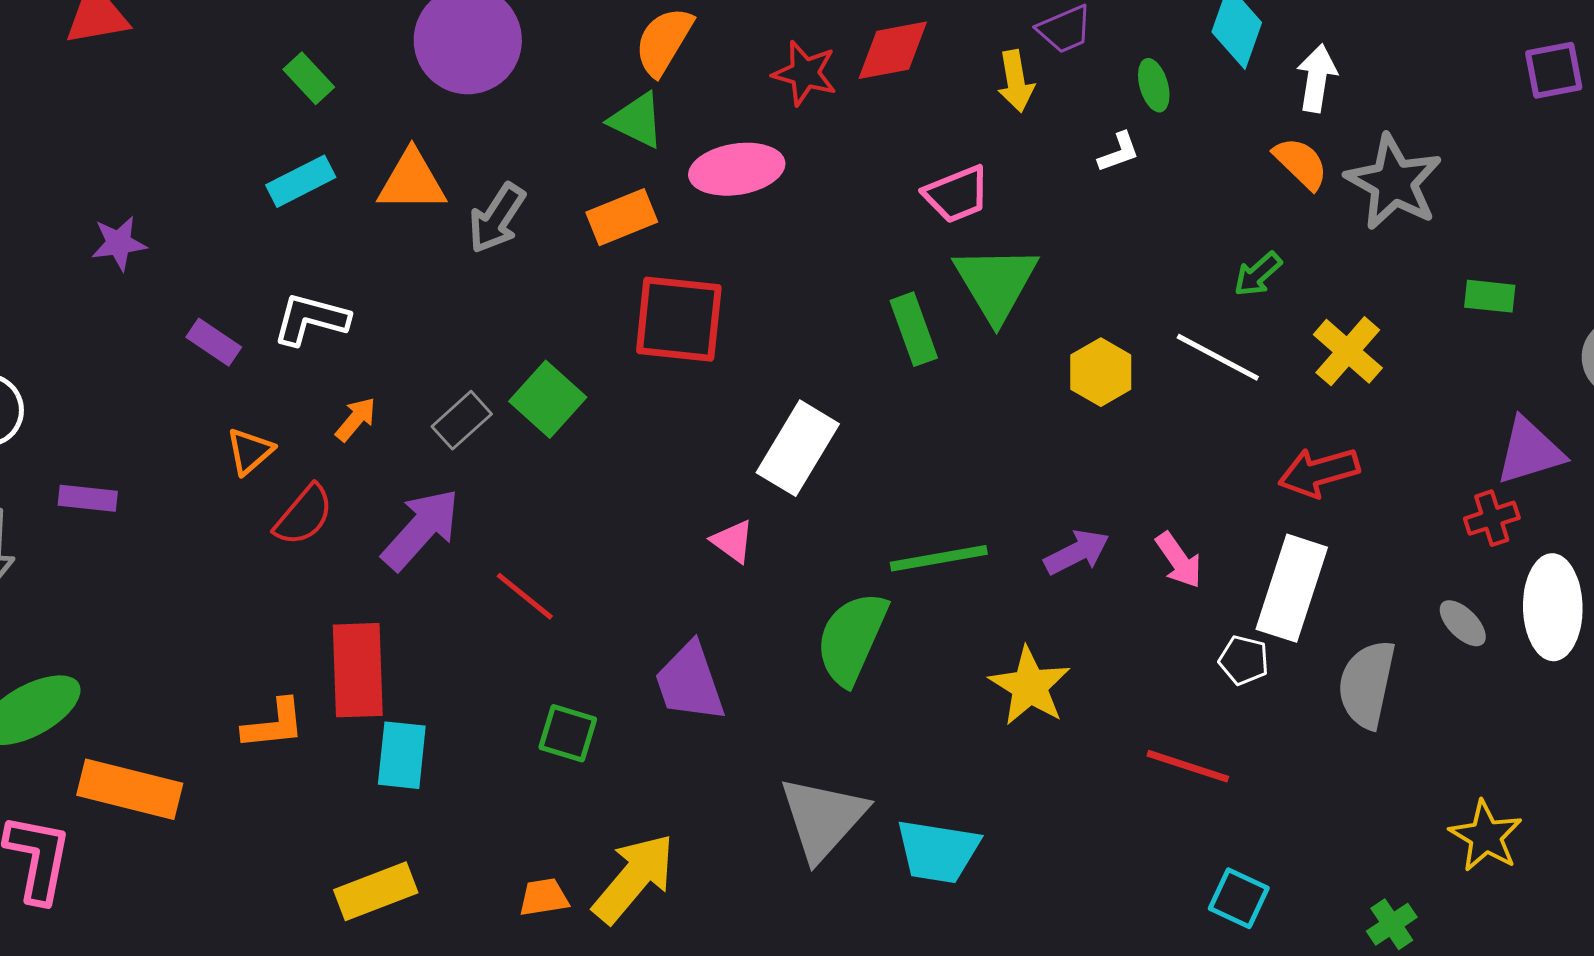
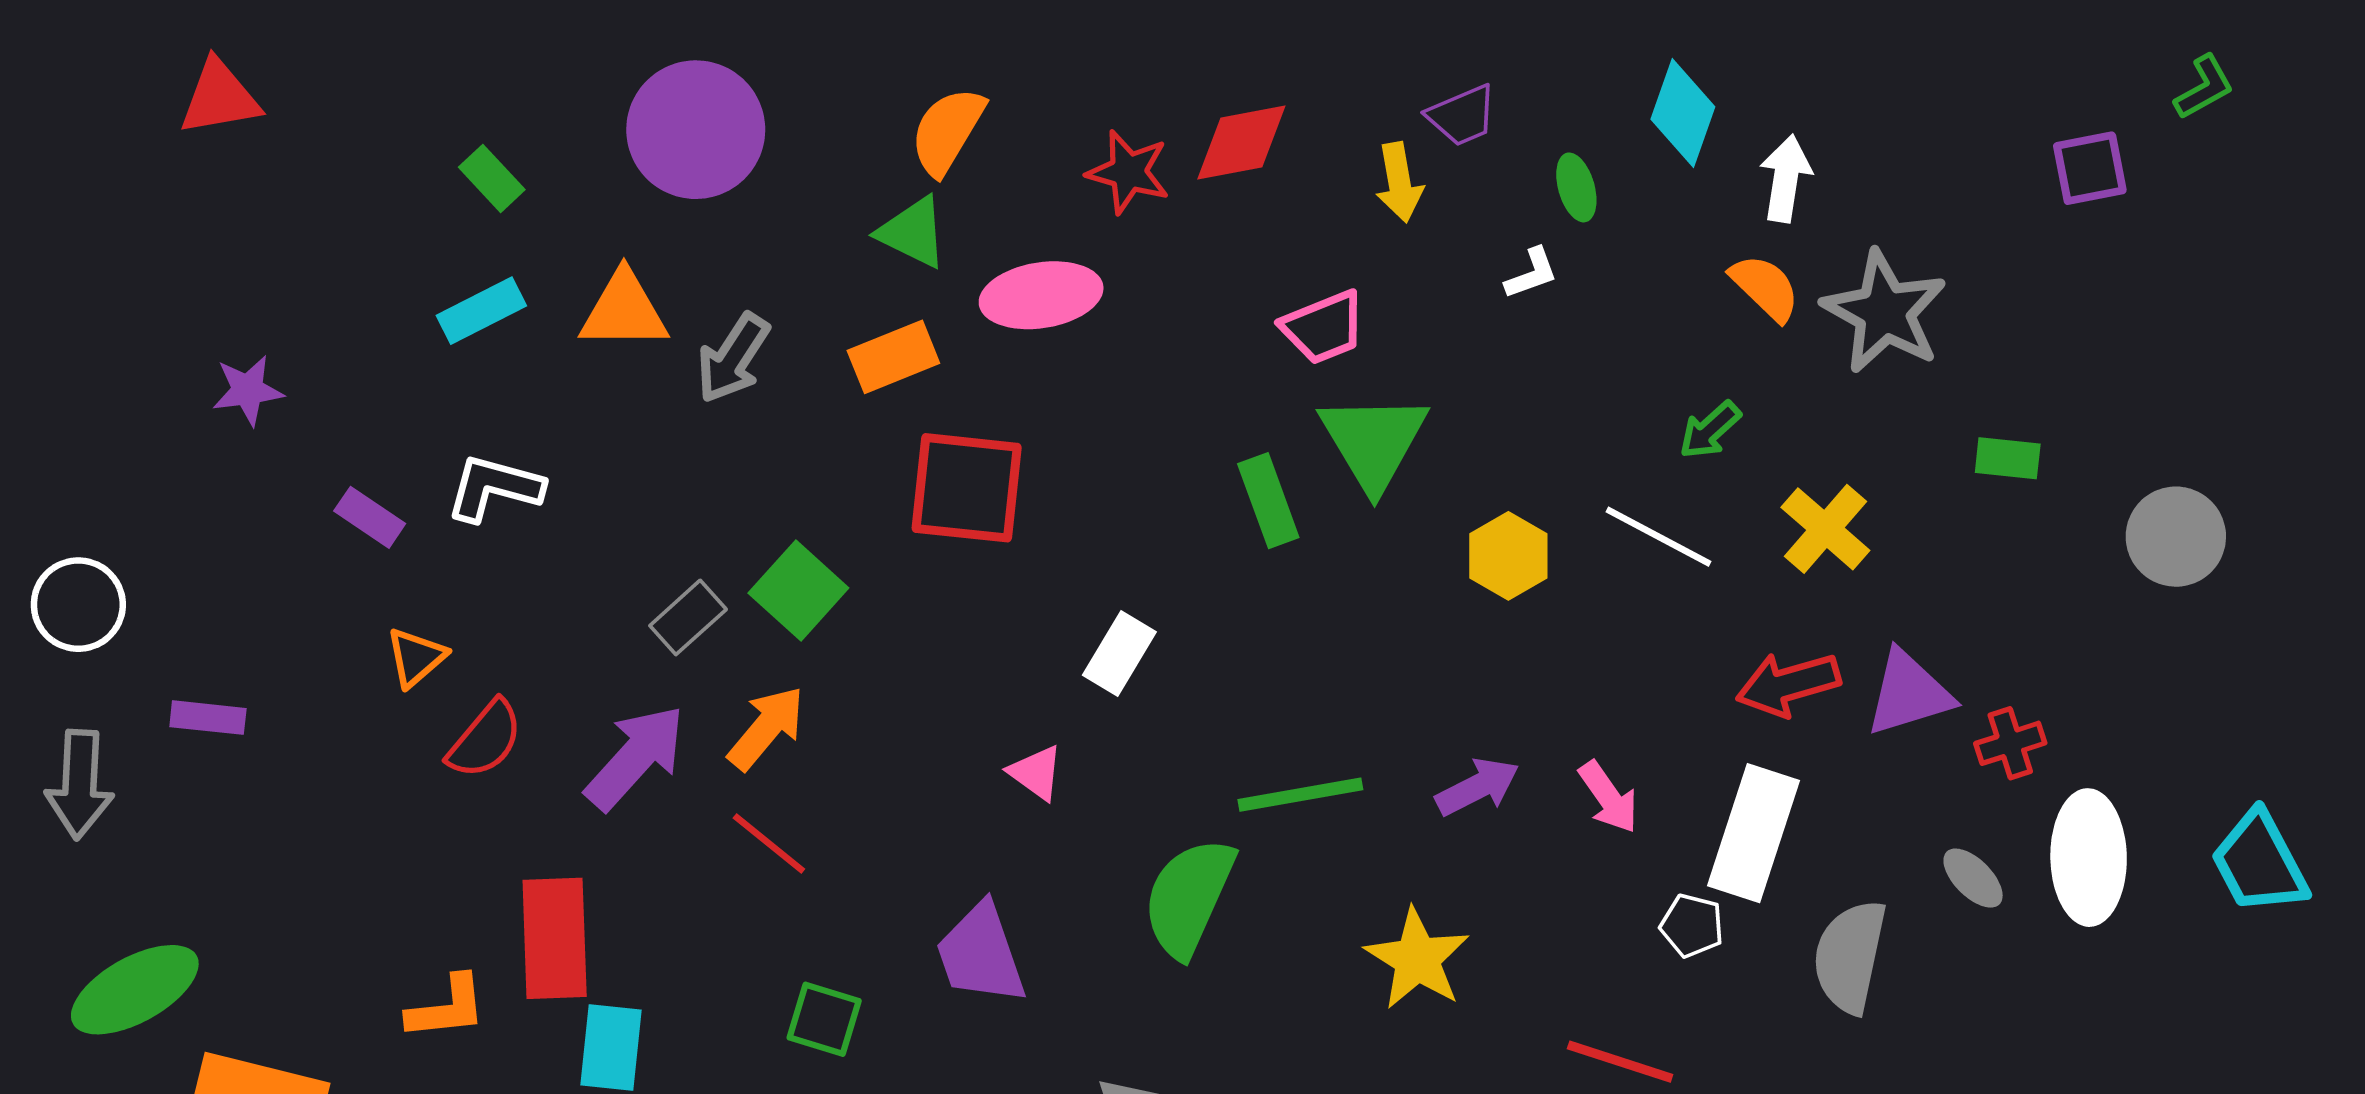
orange arrow: (356, 419) -> (766, 728), moved, size x1.5
white rectangle: (798, 448) -> (1119, 653), size x0.7
purple triangle: (1530, 451) -> (1909, 693), moved

